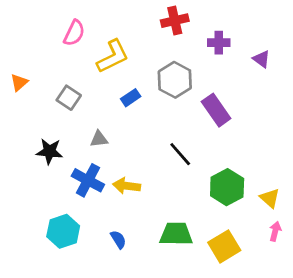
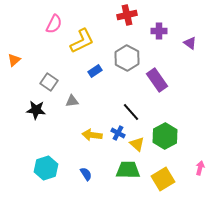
gray square: (69, 98) -> (49, 82), moved
blue cross: (88, 180) -> (118, 133), moved, size x0.6
yellow triangle: (270, 198) -> (137, 144), moved

